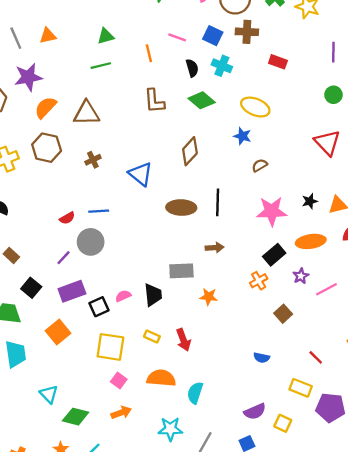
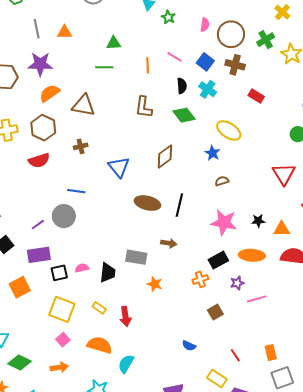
red semicircle: (67, 218) -> (39, 160), moved, size x1.5

